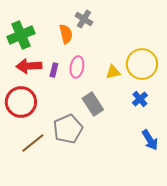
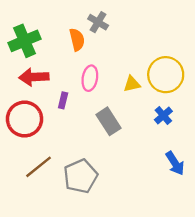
purple rectangle: (54, 70) -> (63, 100), moved
gray pentagon: (68, 129) -> (81, 176), moved

